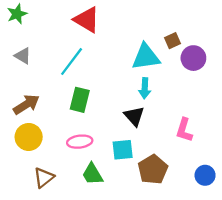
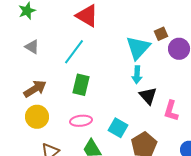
cyan triangle: (146, 57) -> (138, 48), turned -40
black triangle: (134, 116) -> (148, 96), moved
cyan square: (123, 150) -> (118, 128), turned 36

